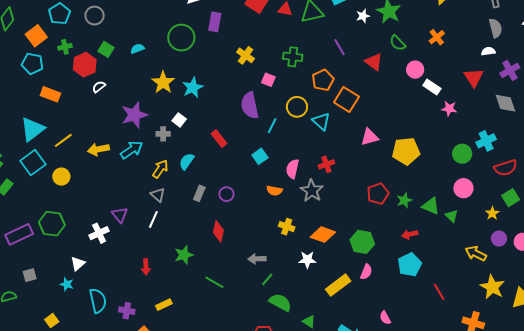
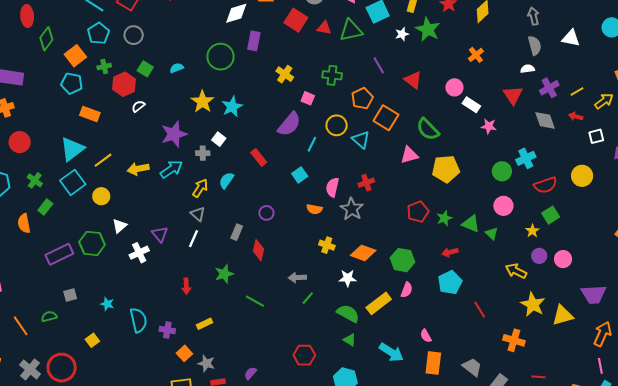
green semicircle: (398, 43) -> (428, 129), moved, size x1.4
purple semicircle: (250, 105) -> (289, 124), turned -128
gray rectangle: (199, 193) -> (237, 232), moved
white triangle: (78, 264) -> (120, 226), moved
green semicircle: (280, 302) -> (348, 313), moved

